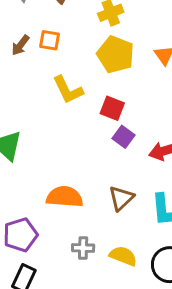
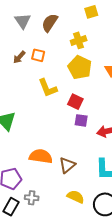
purple square: (123, 137) -> (81, 120), turned -32
brown triangle: (121, 198) -> (67, 165), moved
gray cross: (83, 248) -> (32, 198), moved

